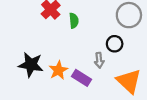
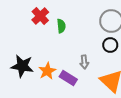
black circle: (115, 44) -> (110, 45), moved

